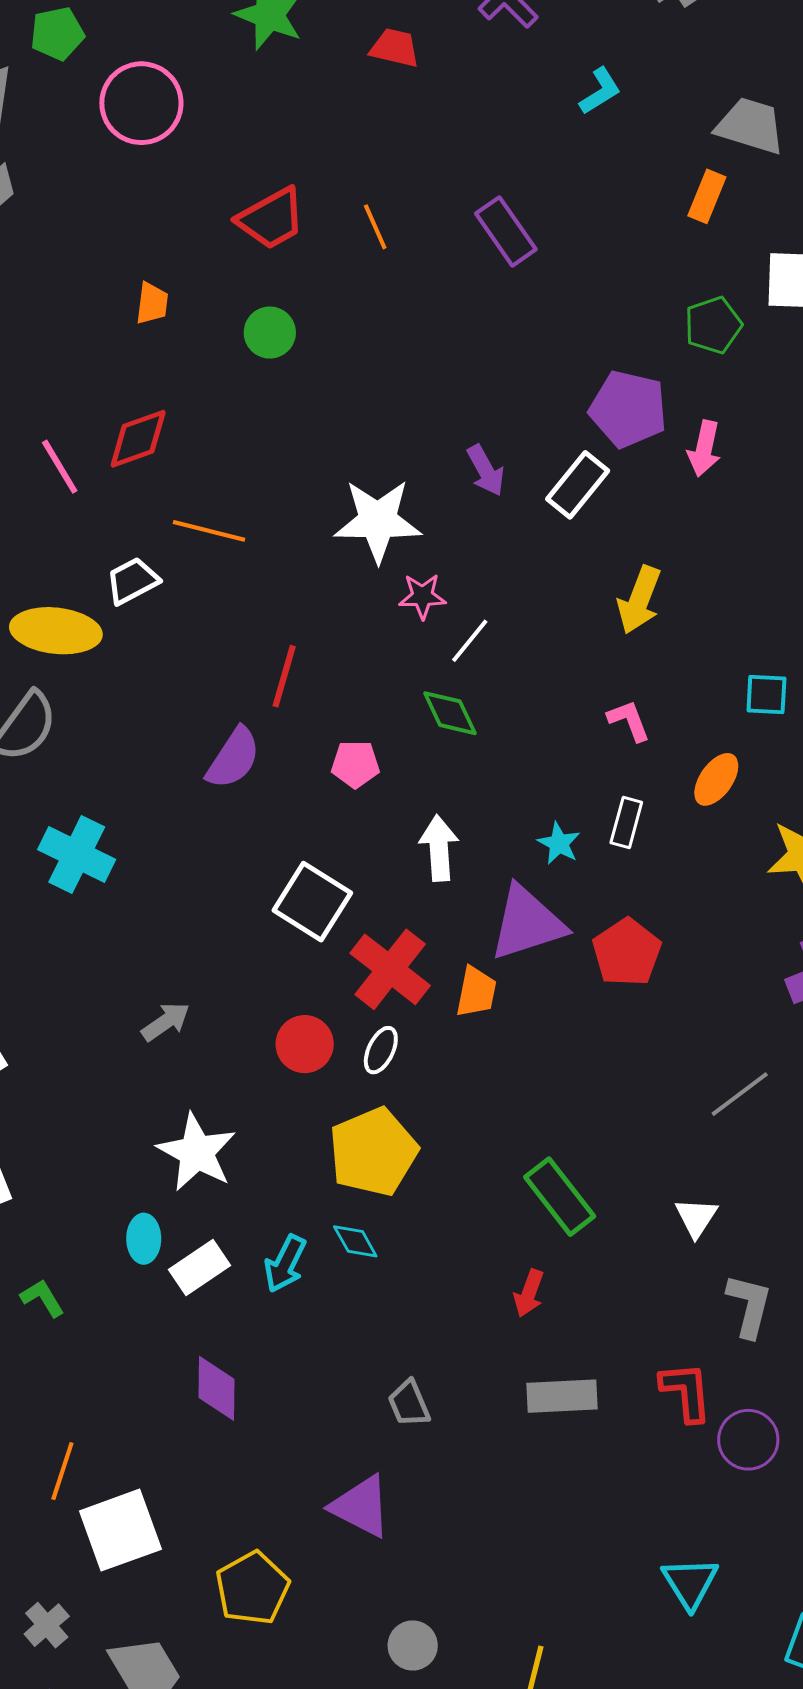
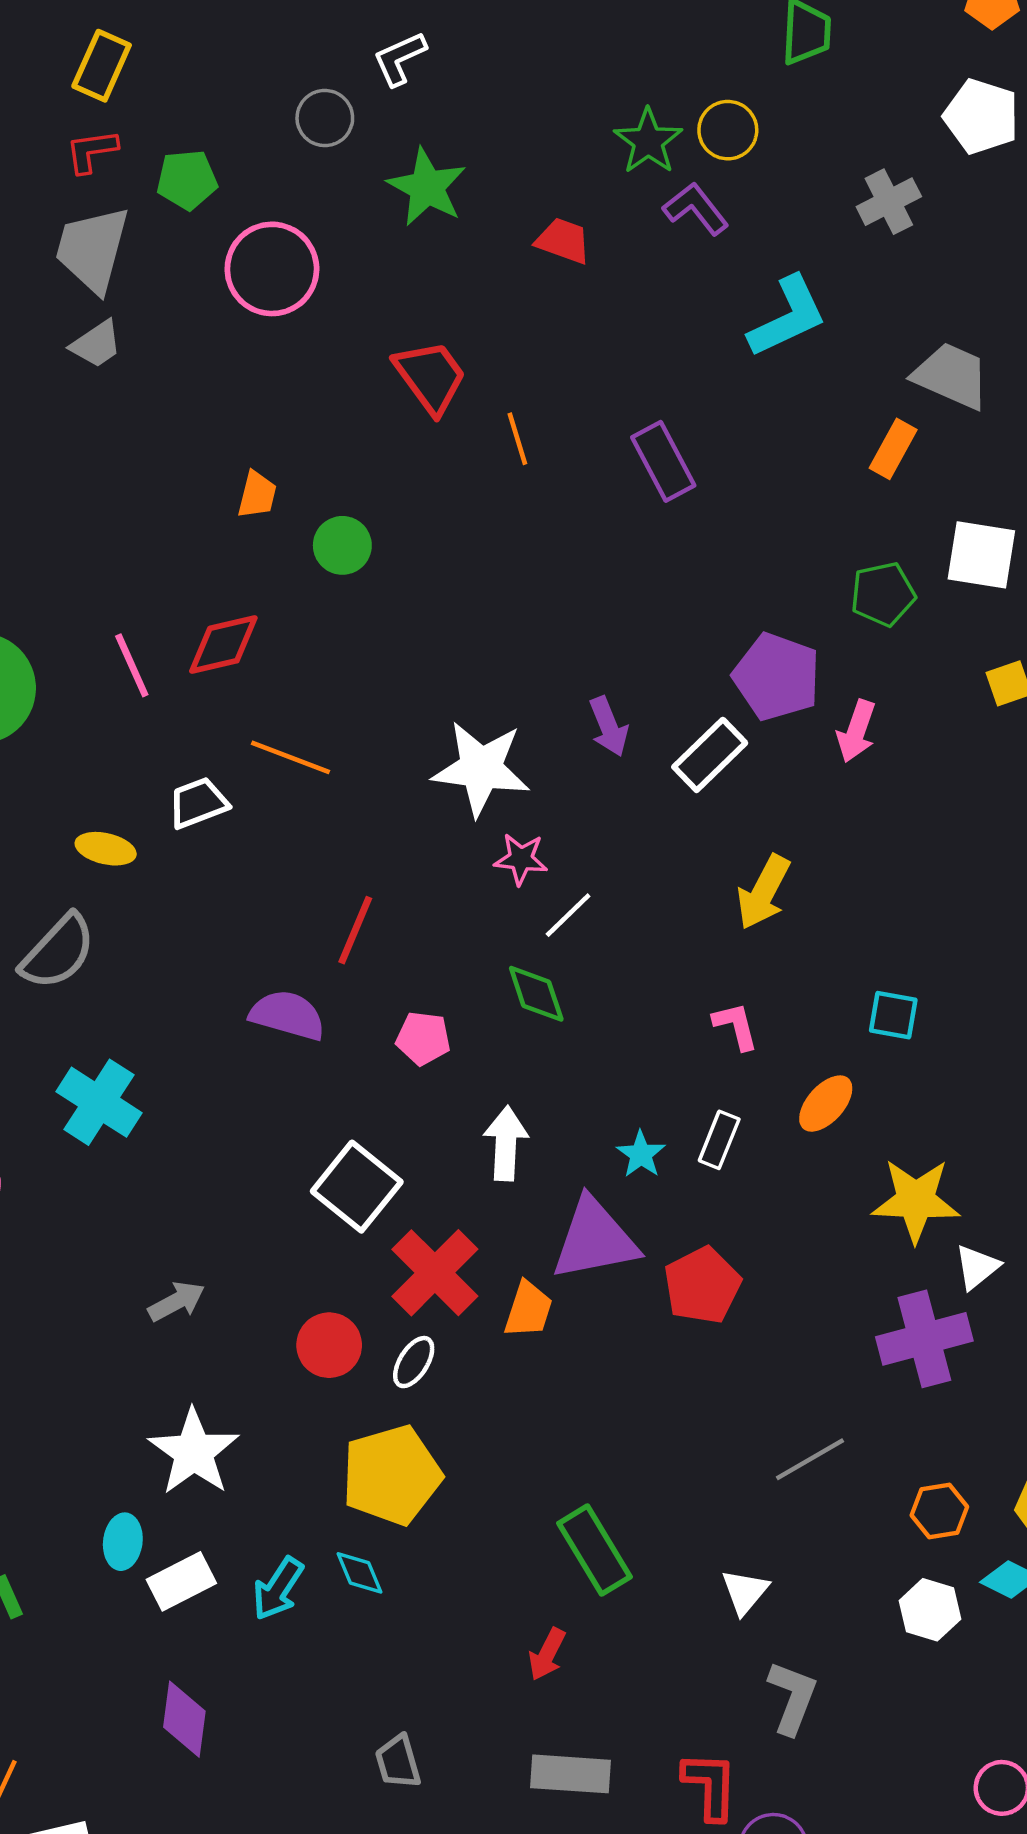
cyan L-shape: (600, 91) -> (788, 317), size x1.6
red trapezoid: (271, 219) -> (430, 377), moved, turned -104
green circle: (270, 333) -> (342, 545), moved
yellow ellipse: (56, 631) -> (106, 849), size x0.6
purple semicircle: (233, 758) -> (288, 1015), turned -114

